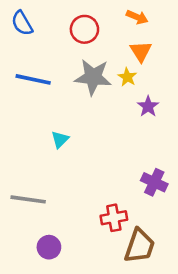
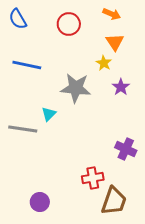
gray star: (93, 77) -> (76, 88), moved
gray line: (28, 199) -> (23, 129), moved

